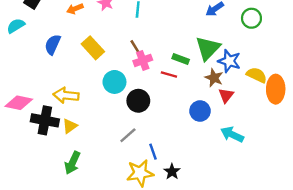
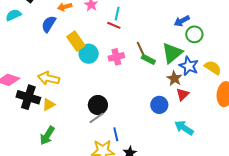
green circle: (251, 18) -> (194, 34), moved
blue semicircle: (53, 44) -> (49, 24), moved
brown line: (136, 47) -> (140, 48), moved
red line: (169, 74) -> (114, 25), moved
yellow semicircle: (257, 75) -> (213, 68), moved
cyan circle: (114, 82) -> (89, 54), moved
black circle: (138, 101) -> (98, 105), moved

